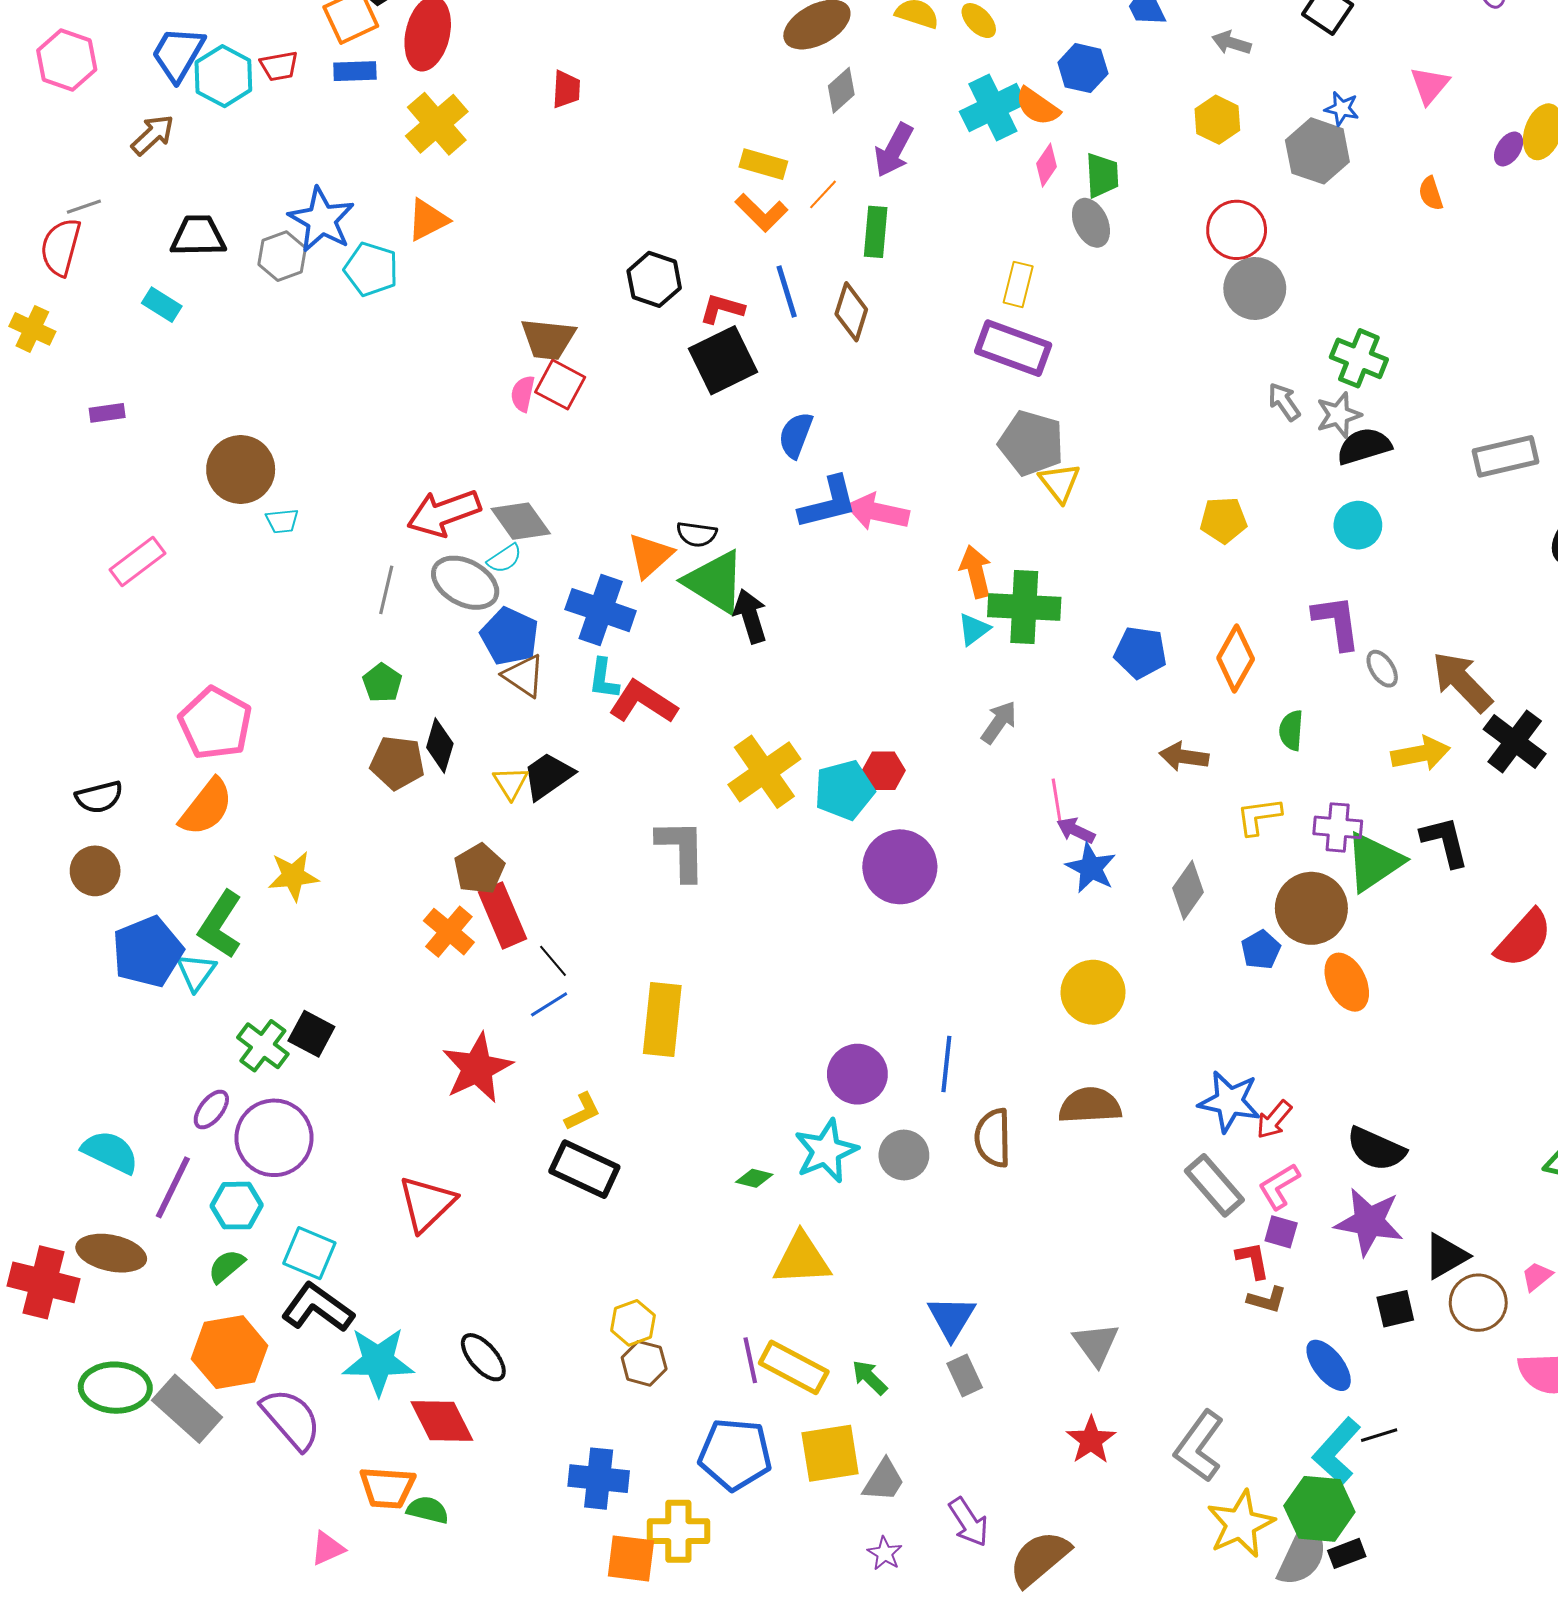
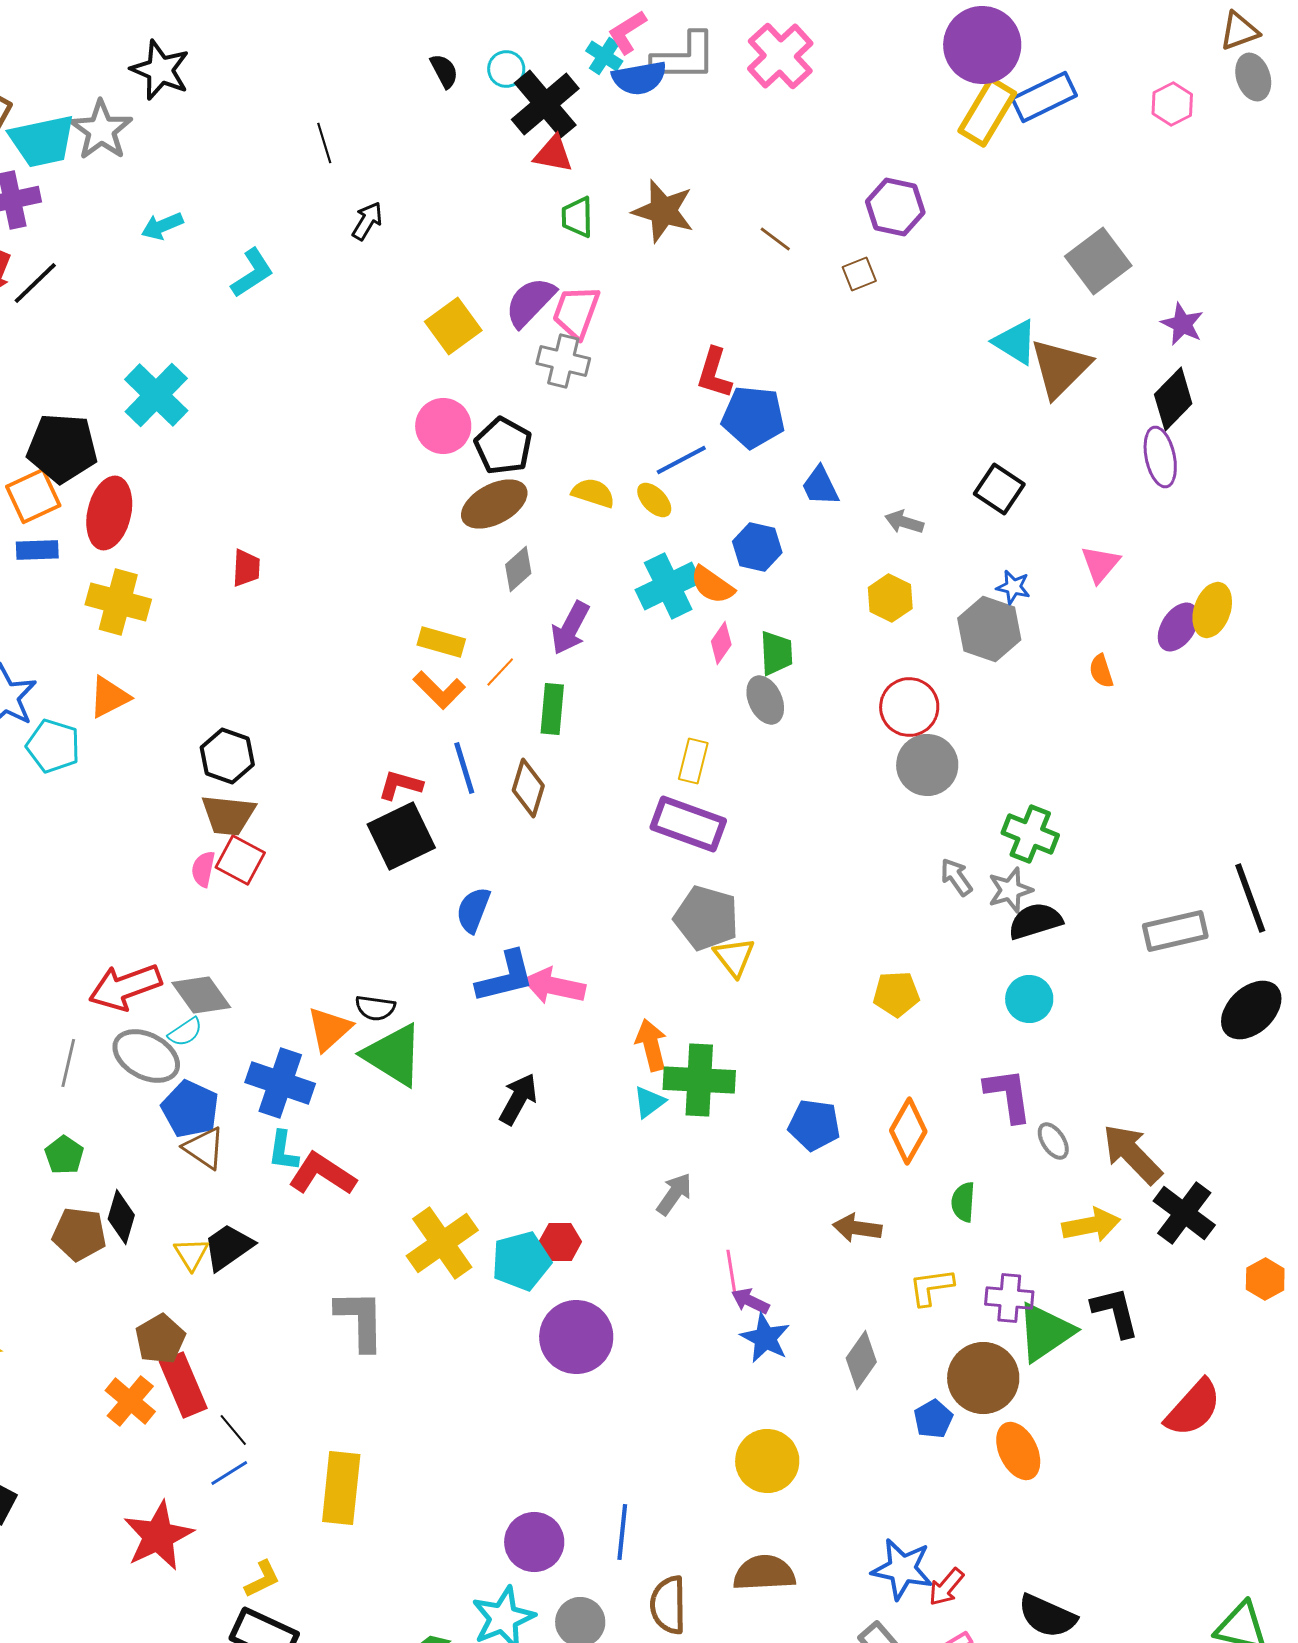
yellow cross: (437, 124) -> (118, 602), turned -34
purple ellipse: (1509, 149) -> (1178, 627), size x1.4
black hexagon: (654, 279) -> (227, 756), moved
black arrow: (750, 616) -> (518, 1099), moved, turned 46

